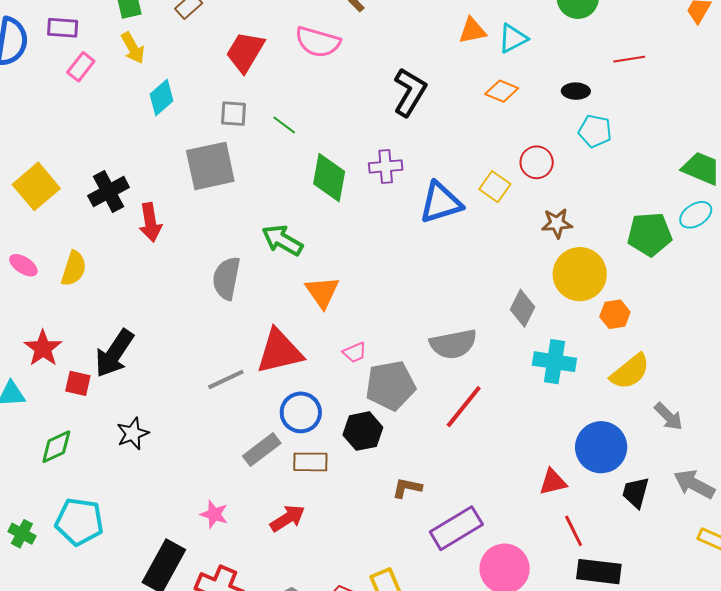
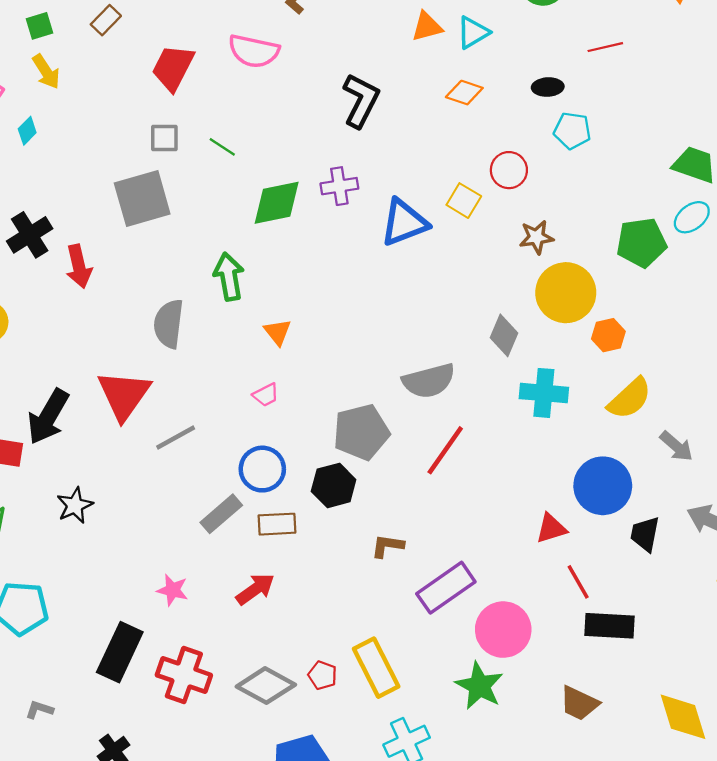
cyan diamond: (162, 97) -> (27, 131), moved, size x0.7
green diamond: (329, 178) -> (277, 203), turned 72
green arrow: (282, 240) -> (229, 277), turned 54
orange triangle: (322, 292) -> (278, 332), size x0.7
red triangle: (279, 351) -> (124, 395), moved, turned -38
pink trapezoid: (355, 352) -> (266, 395), moved

